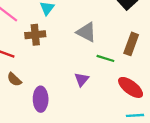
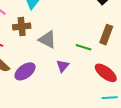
gray triangle: (86, 32) -> (47, 40), moved
purple ellipse: (41, 99) -> (25, 71), moved, turned 55

